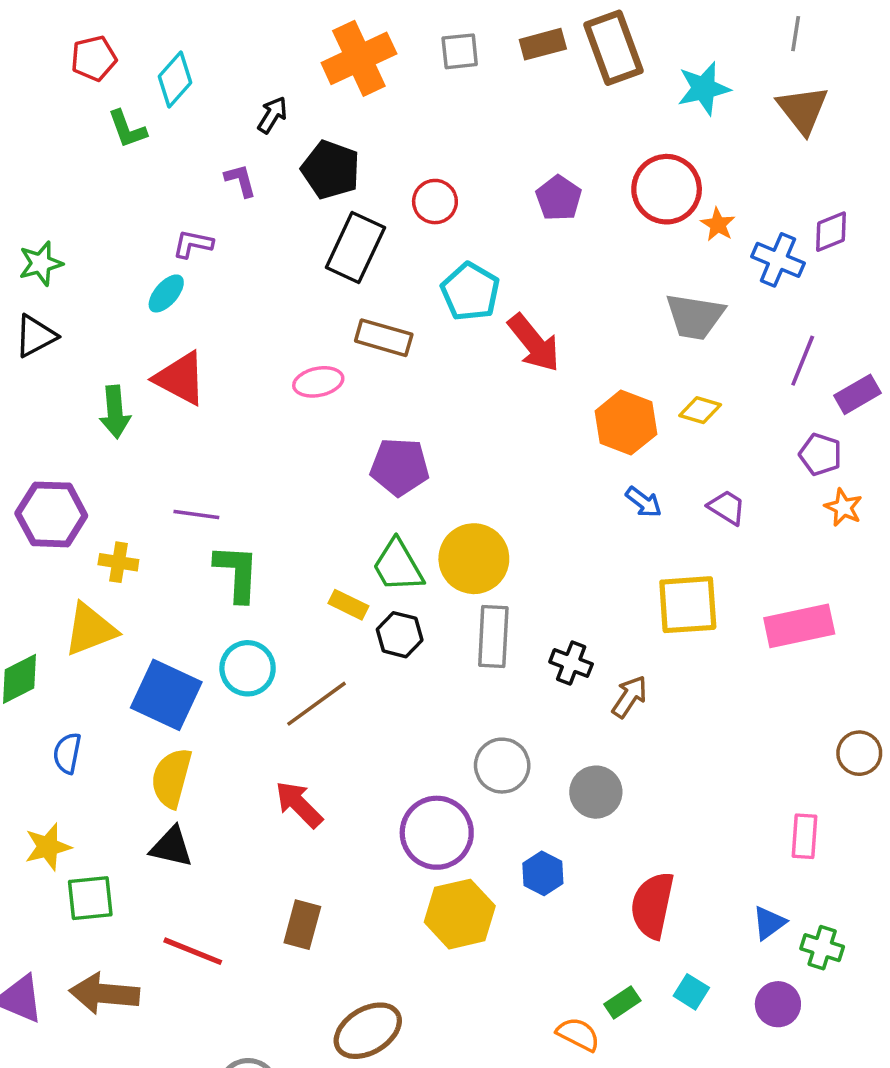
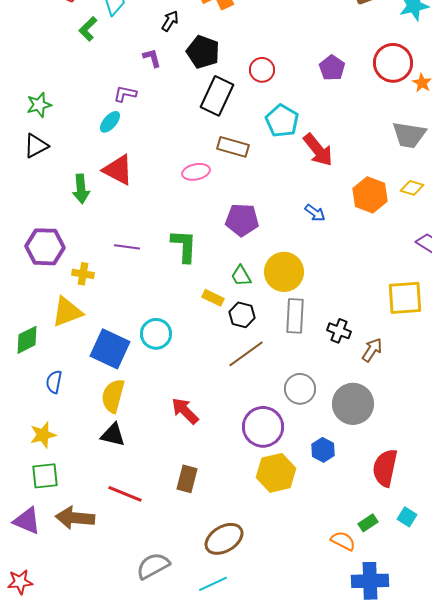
green L-shape: (127, 129) -> (88, 29), turned 65
blue arrow: (644, 502) -> (315, 213), moved
green trapezoid: (398, 566) -> (241, 276), size x0.7
green L-shape: (237, 573) -> (184, 246), moved
brown line: (317, 704) -> (246, 354), moved
gray circle: (596, 792) -> (353, 404), size x1.4
green square: (90, 898) -> (45, 476), moved

